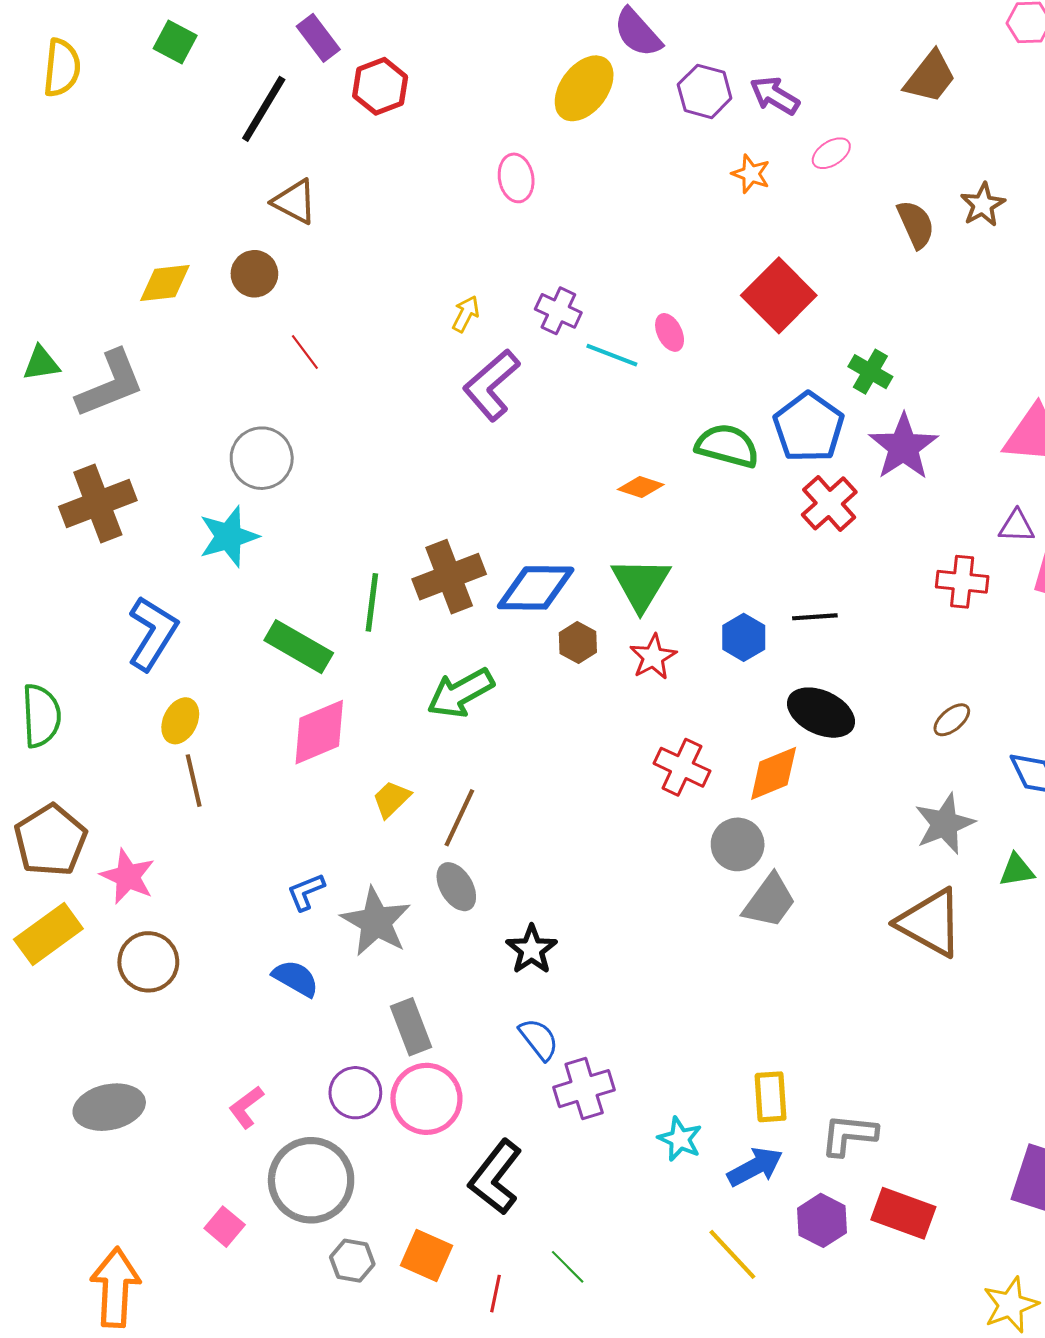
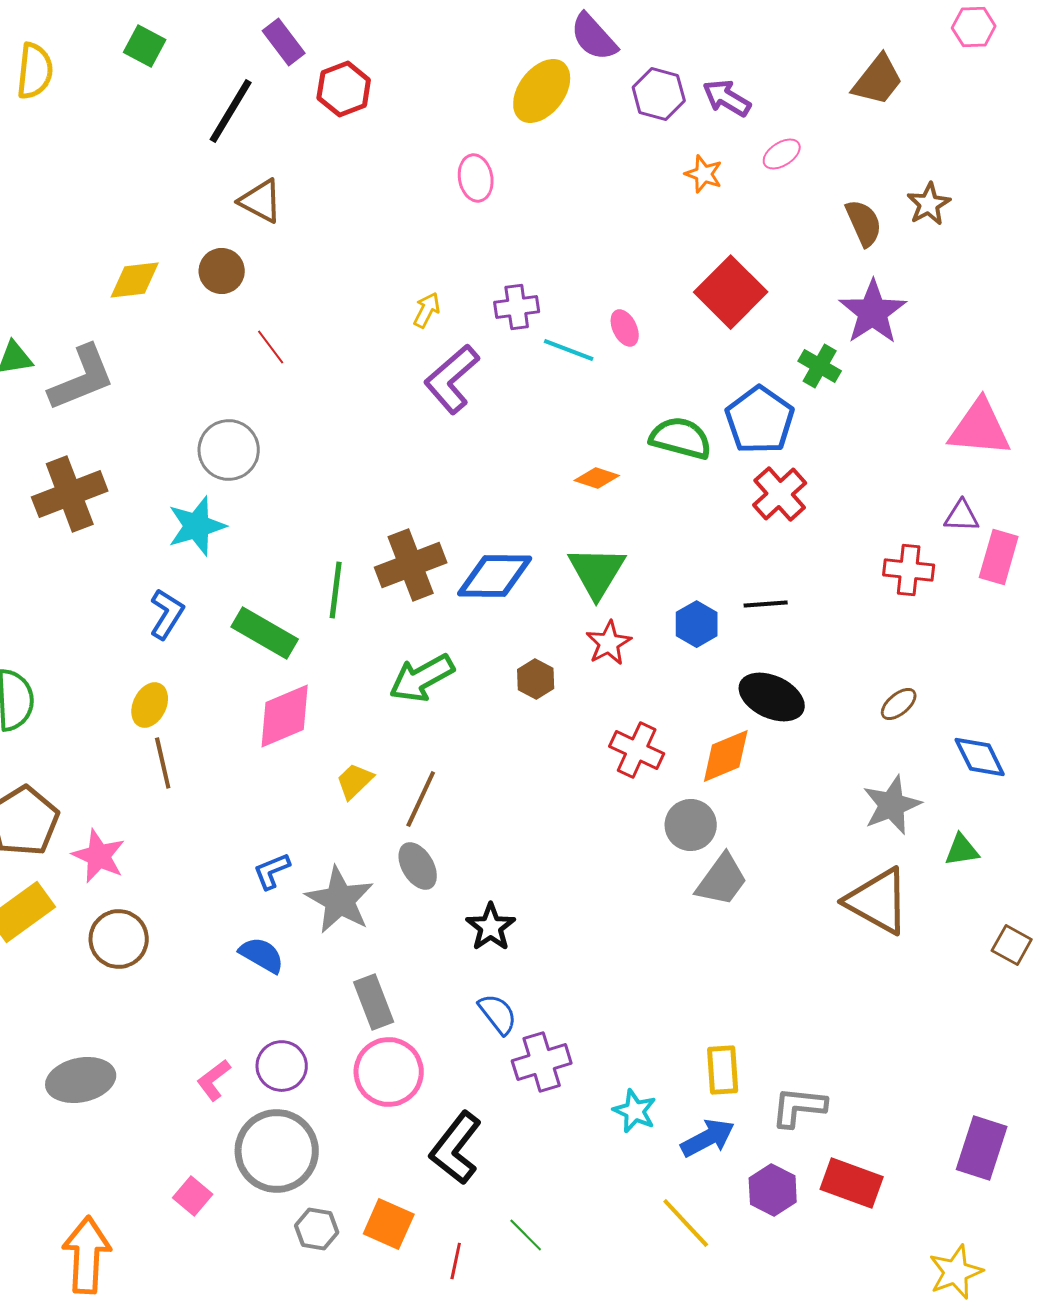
purple cross: (558, 311) -> (517, 307), turned -33
purple star: (903, 447) -> (873, 312), moved
blue L-shape: (152, 633) -> (167, 614), moved, size x0.7
brown hexagon: (578, 643) -> (536, 679), moved
purple circle: (355, 1093) -> (282, 1066), moved

